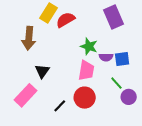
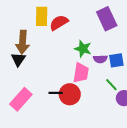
yellow rectangle: (48, 13) -> (42, 16), turned -30
black triangle: (42, 71) -> (18, 59), moved
red circle: (85, 98) -> (70, 94), moved
black line: (60, 106) -> (56, 93), moved, turned 48

